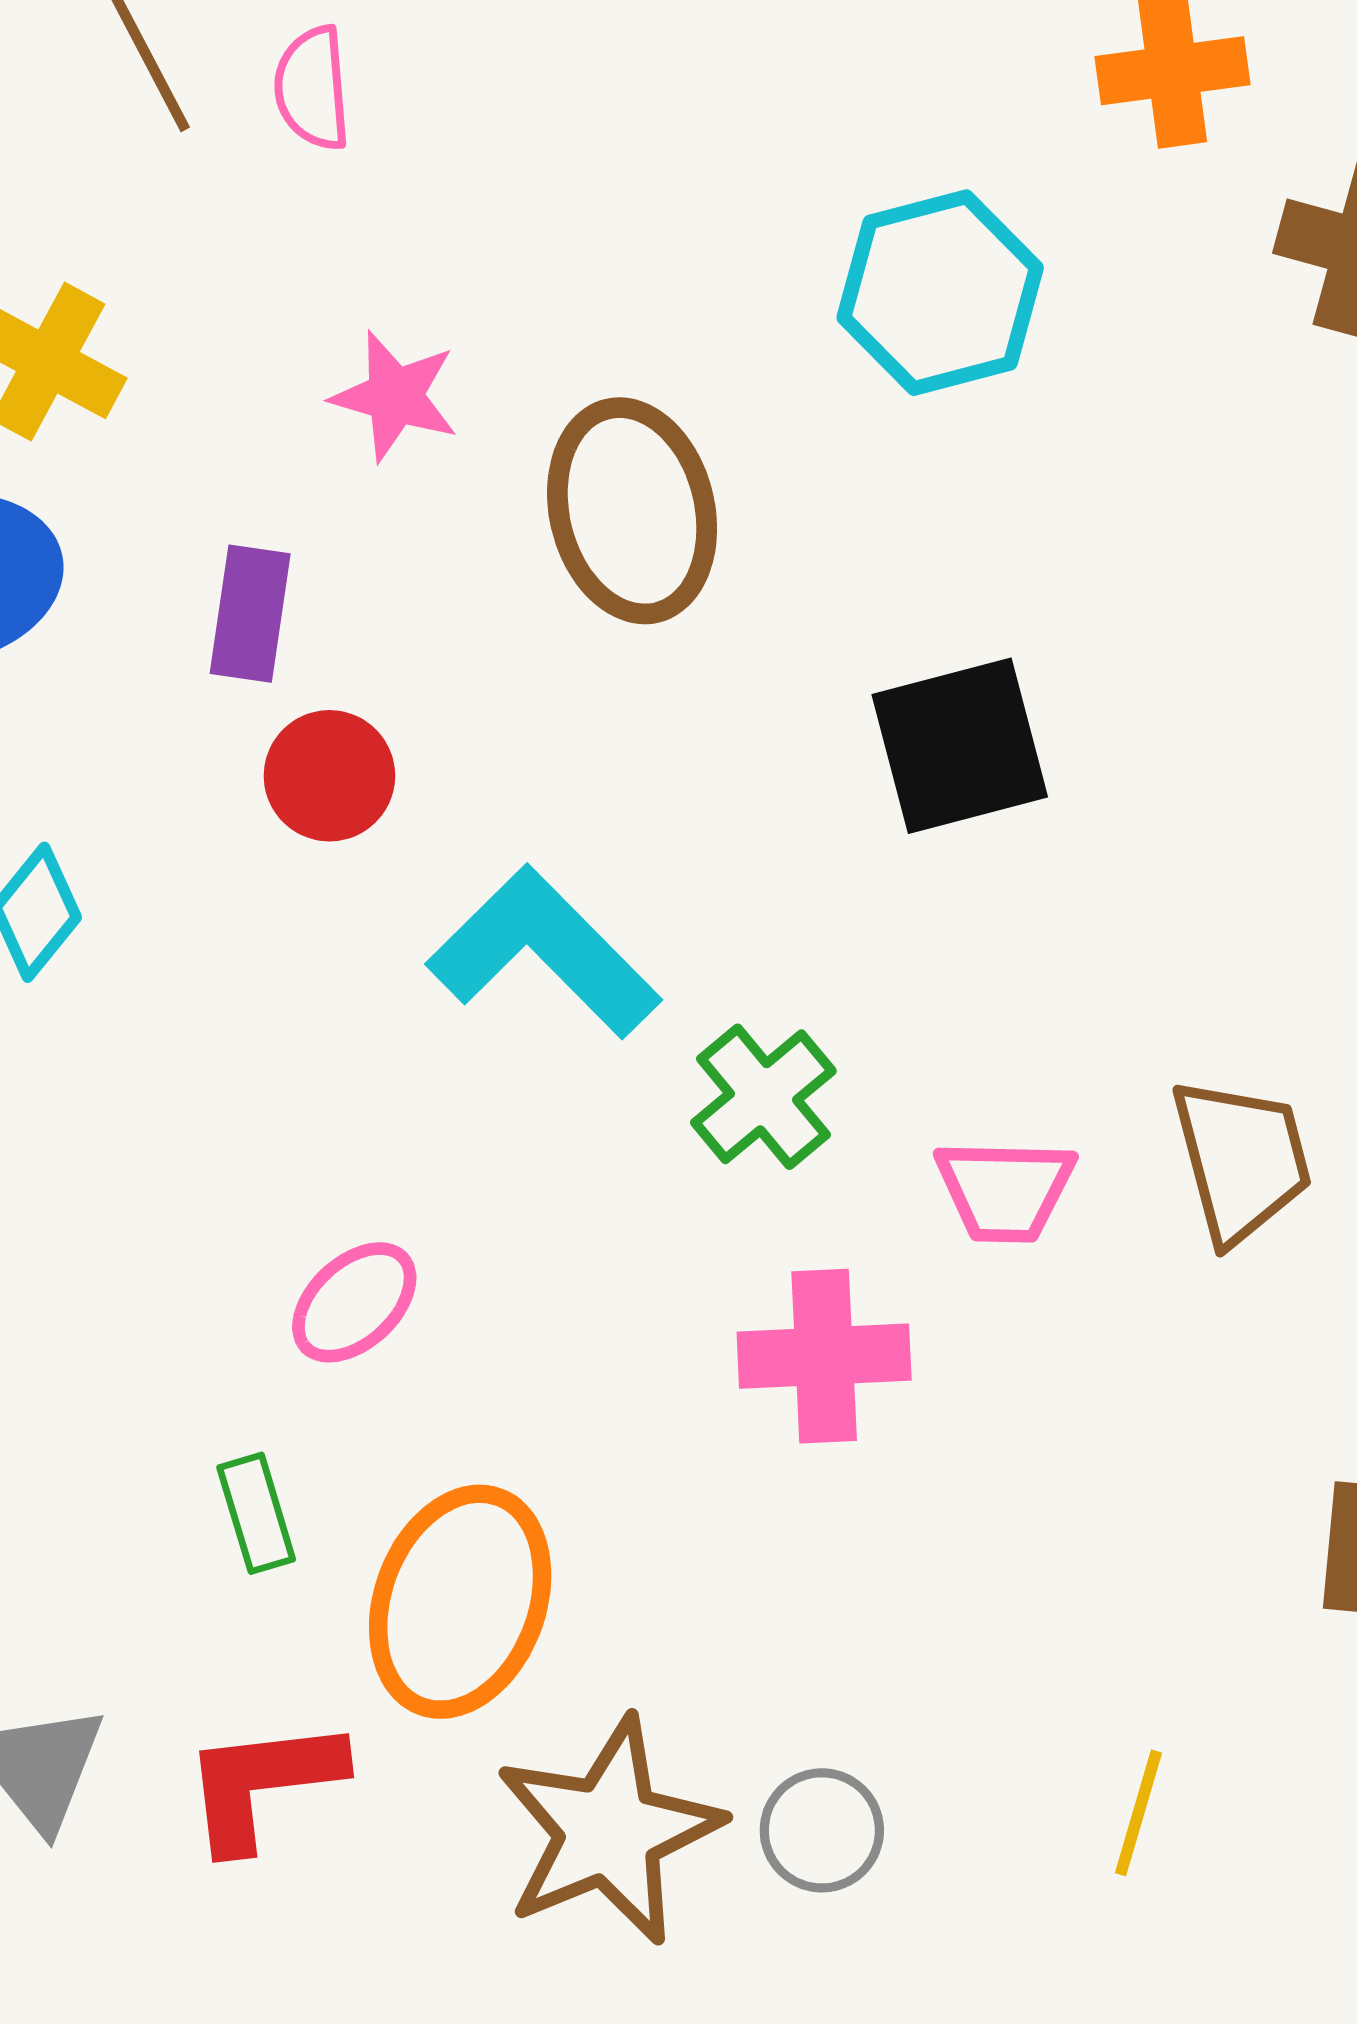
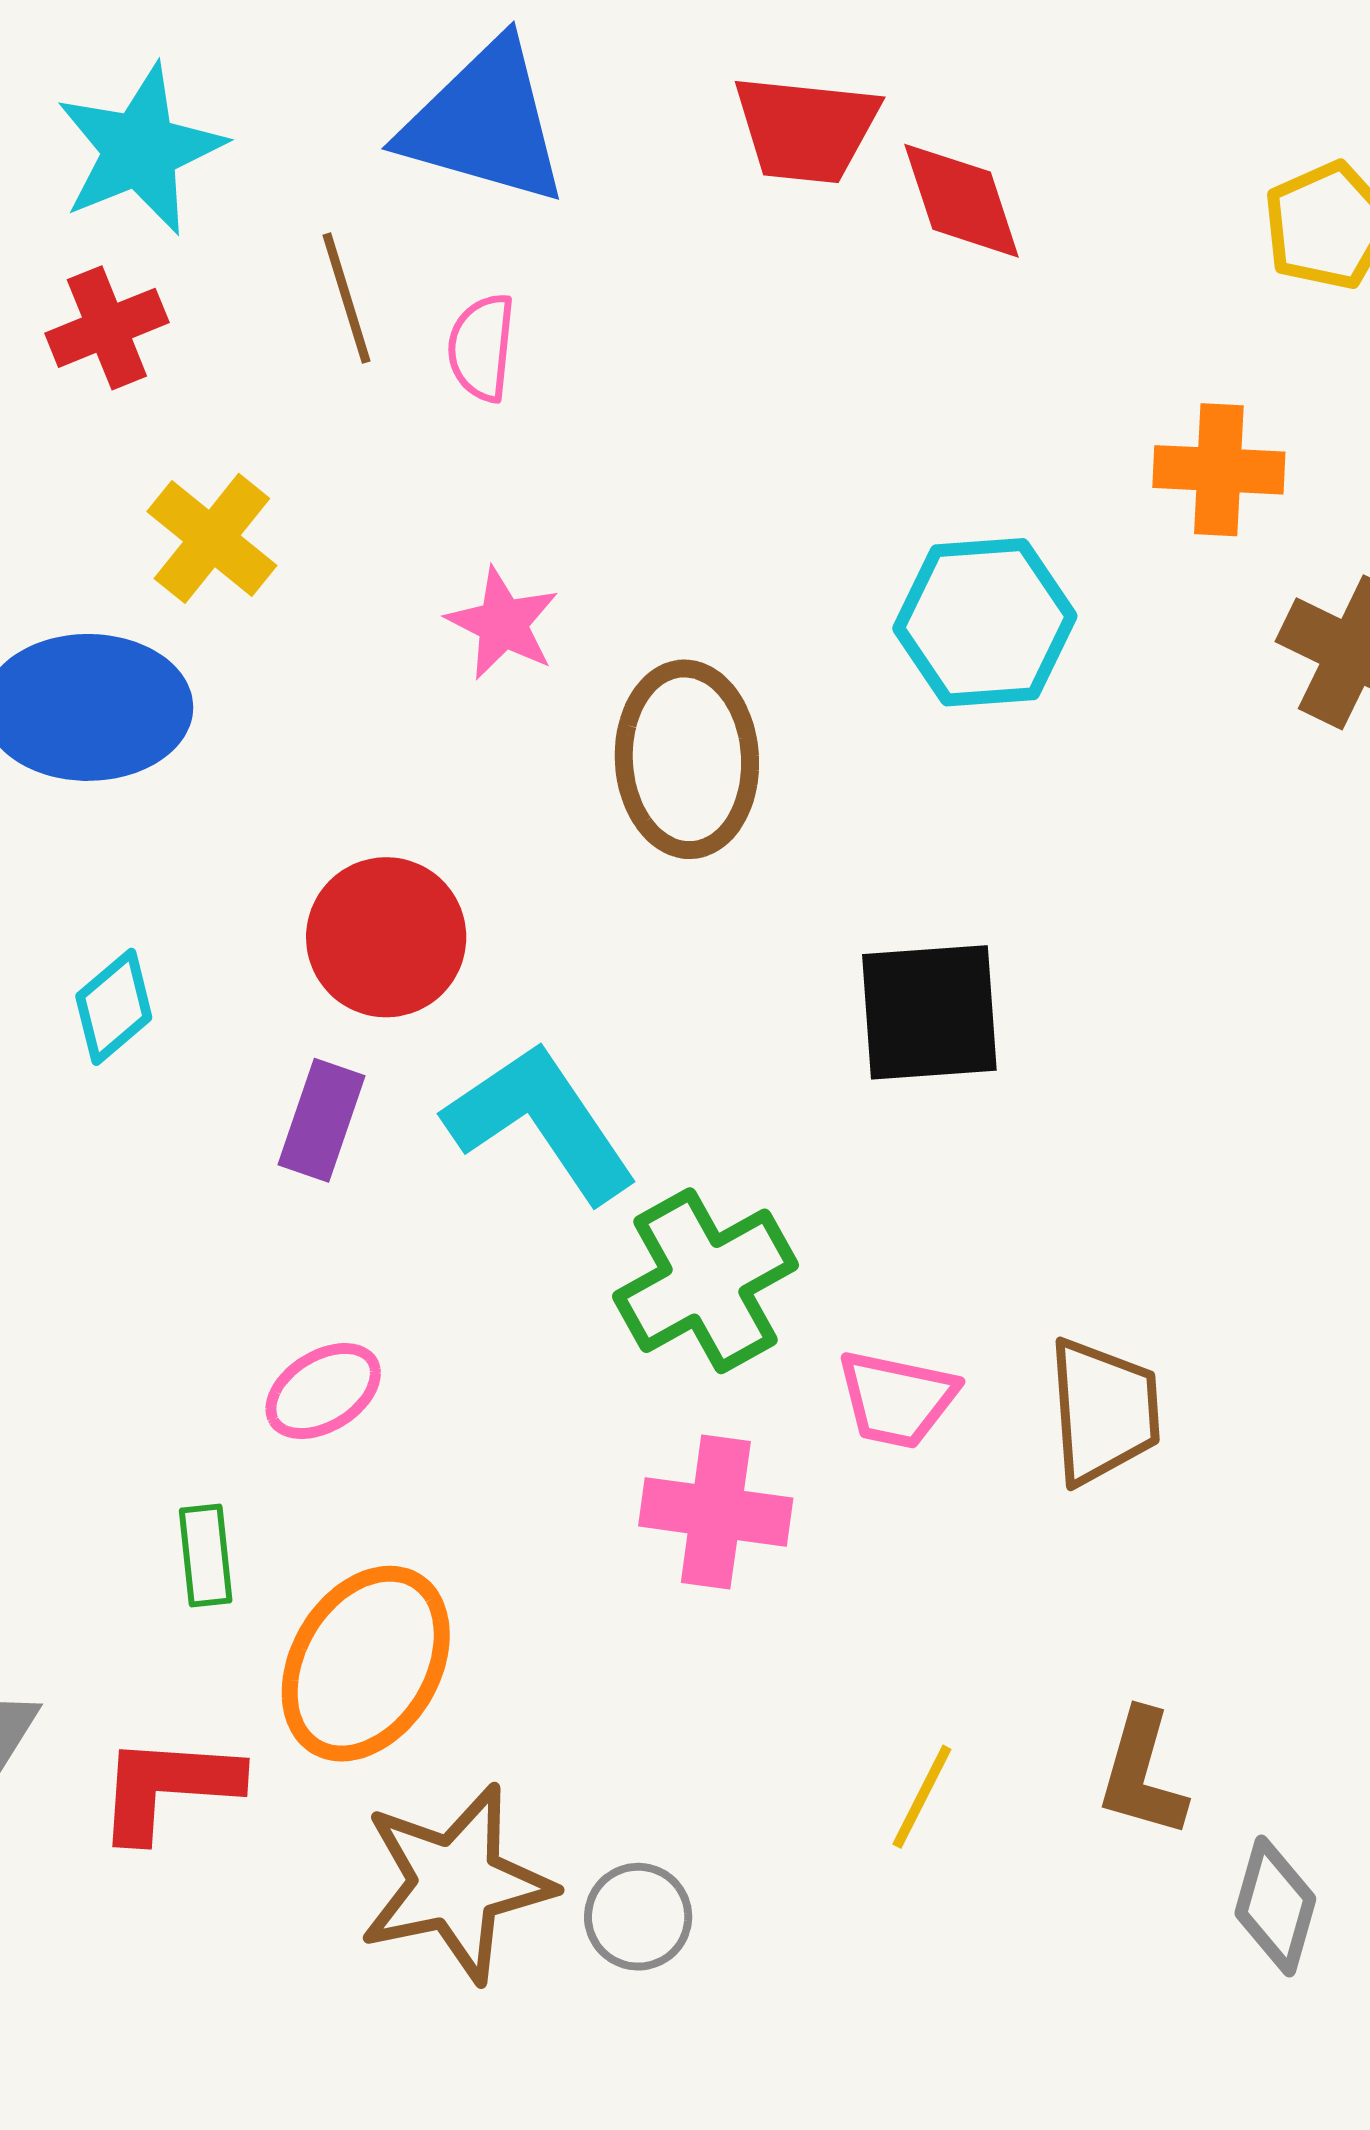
purple rectangle: (250, 614) -> (322, 1120), moved
red circle: (329, 776) -> (386, 937), size x1.4
green cross: (763, 1097) -> (706, 1281), size x1.4
yellow line: (1138, 1813) -> (922, 1797), moved

